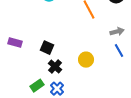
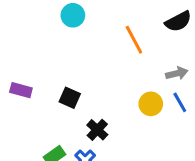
yellow circle: (86, 60) -> (151, 104), moved
black cross: (55, 67) -> (97, 130), moved

